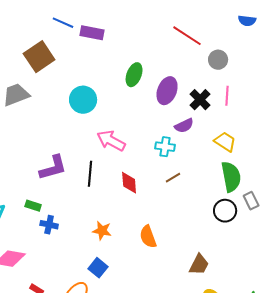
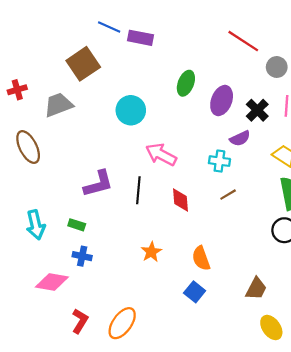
blue cross: (49, 225) -> (82, 256), moved
orange star: (102, 231) -> (151, 252), turned 30
blue square: (98, 268) -> (195, 292), moved

